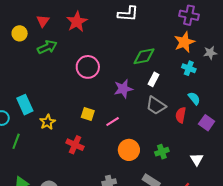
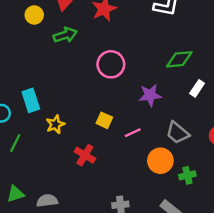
white rectangle: (154, 79) -> (197, 88), moved
gray trapezoid: (156, 106) -> (178, 133), moved
orange circle: (129, 150) -> (160, 161), moved

